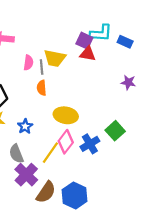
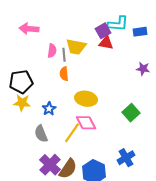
purple square: (84, 41) -> (103, 31), turned 35
blue rectangle: (125, 42) -> (140, 32), turned -32
pink diamond: (66, 142) -> (86, 123), turned -65
blue cross: (90, 144) -> (126, 158), moved
purple cross: (26, 175) -> (50, 165), moved

